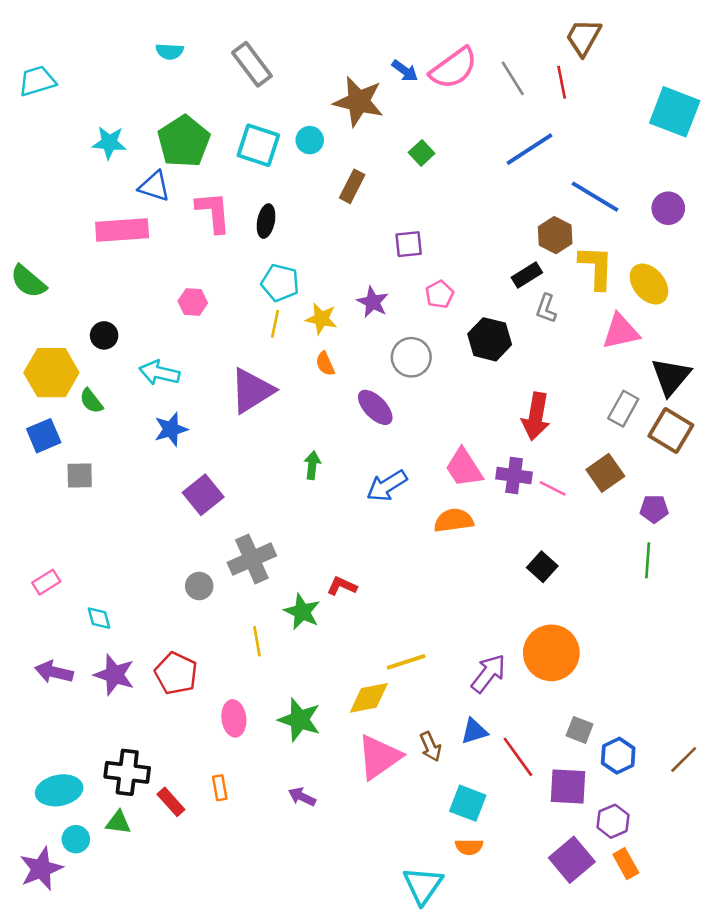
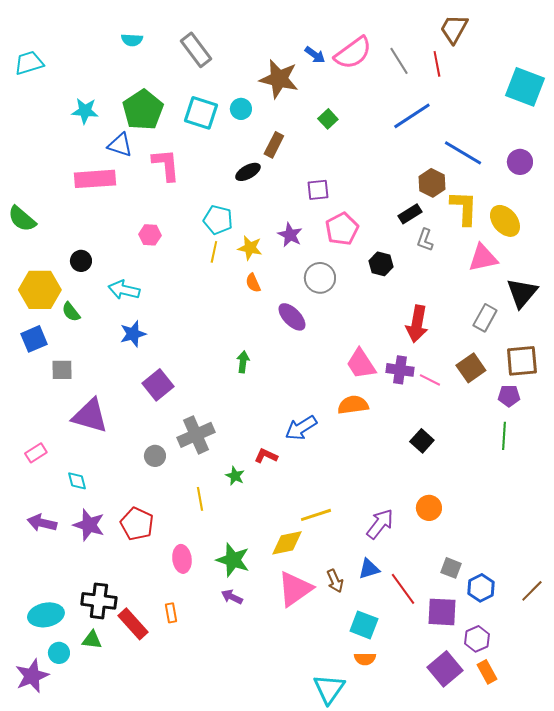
black ellipse: (266, 221) -> (248, 172), moved, turned 50
pink pentagon: (440, 294) -> (342, 229), size x1.5
black hexagon: (490, 339) -> (381, 264), size x0.7
purple triangle: (252, 391) -> (90, 416), moved, turned 48
brown square: (671, 431) -> (522, 361), moved, turned -36
blue arrow: (387, 486) -> (301, 428), moved
green star: (302, 612) -> (235, 476), size x0.7
orange circle: (551, 653) -> (429, 508), size x0.6
purple arrow: (302, 797) -> (232, 597), moved
red rectangle: (171, 802) -> (133, 624), size x1.4

